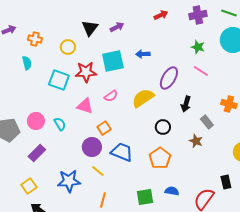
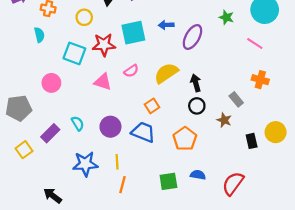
pink line: (201, 71) -> (255, 44), moved
purple ellipse: (169, 78) -> (192, 37), moved
black arrow: (186, 104) -> (196, 83), moved, turned 147
pink circle: (36, 121) -> (51, 83), moved
cyan semicircle: (60, 124) -> (78, 123), moved
black circle: (163, 127) -> (197, 106), moved
orange square: (104, 128) -> (152, 106), moved
yellow line: (98, 171) -> (117, 162), moved, turned 48
black rectangle: (226, 182) -> (252, 141), moved
yellow square: (29, 186) -> (24, 150), moved

